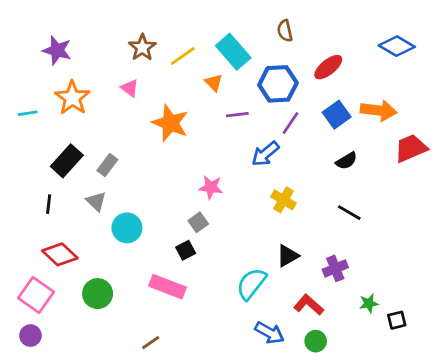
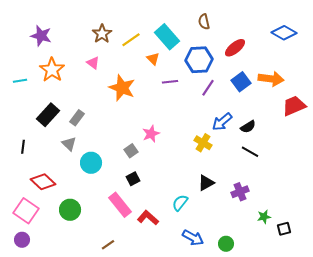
blue arrow: (265, 154) -> (222, 122), moved
black semicircle: (346, 161) -> (248, 127), moved
pink star: (211, 187) -> (151, 134), turned -30
black line: (49, 204) -> (23, 147), moved
gray square: (198, 222) -> (131, 151), moved
cyan semicircle: (251, 284) -> (180, 203), size x0.7
pink rectangle: (167, 287) -> (120, 205), turned 30
red L-shape: (309, 305) -> (148, 218), moved

